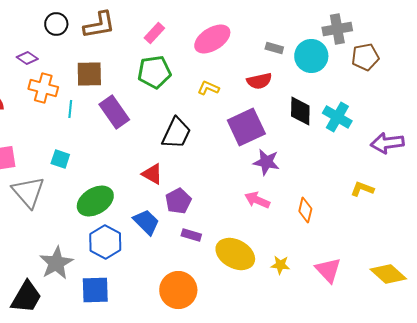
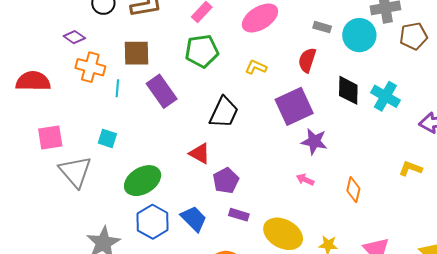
red semicircle: (259, 81) -> (307, 60), turned 120
pink arrow: (257, 200) -> (305, 180), size x0.7
blue trapezoid: (146, 222) -> (194, 219), moved

